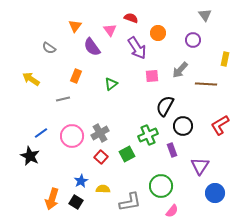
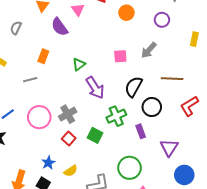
gray semicircle: (49, 48) -> (16, 28), turned 80
purple arrow: (137, 48) -> (95, 88), moved
brown line: (206, 84) -> (172, 79), moved
green square: (127, 154) -> (95, 135), turned -35
yellow semicircle: (103, 189) -> (71, 171), turned 144

